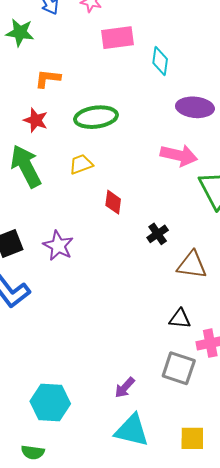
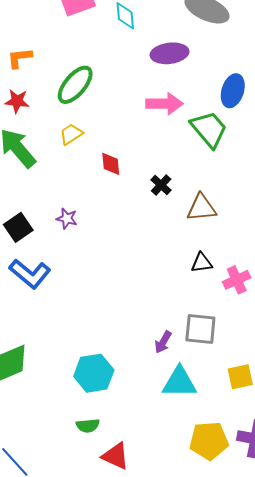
green ellipse: (96, 117) -> (75, 85), turned -30
purple star: (58, 246) -> (67, 218), size x0.7
gray square: (179, 368) -> (200, 329), moved

